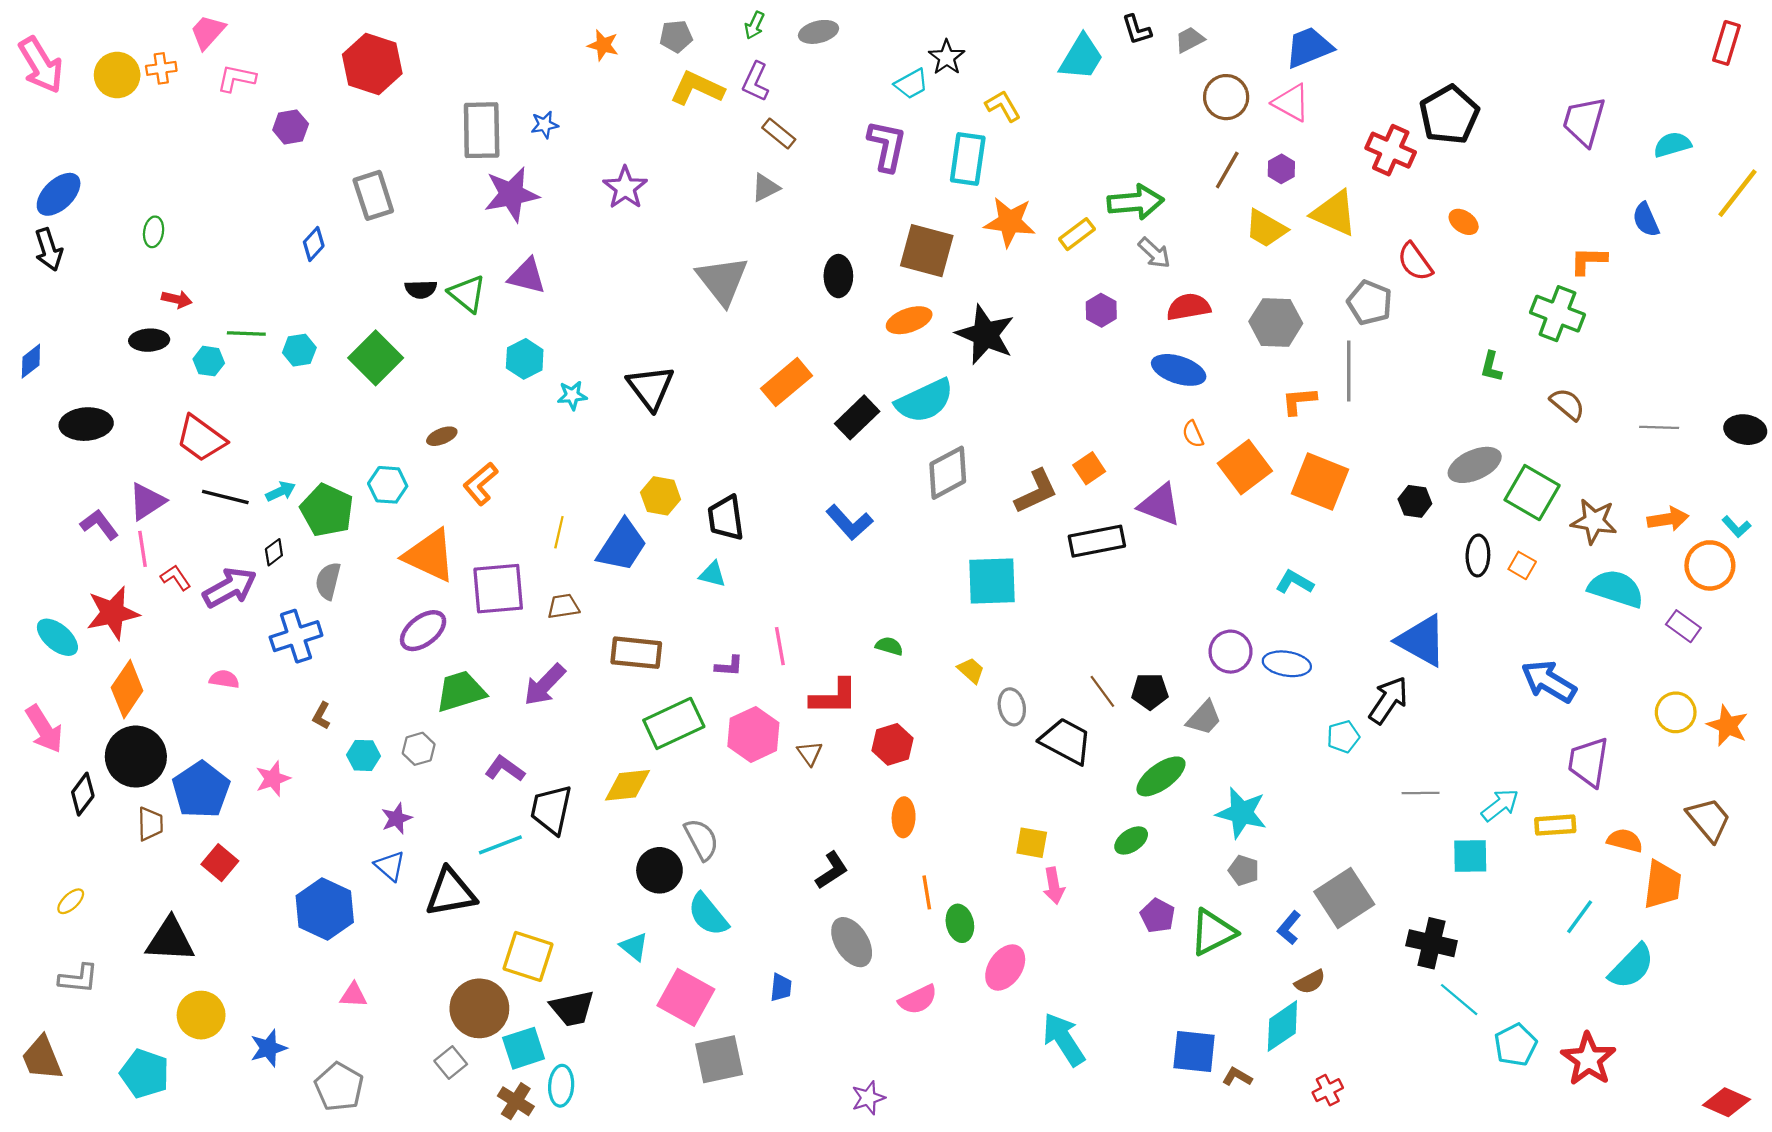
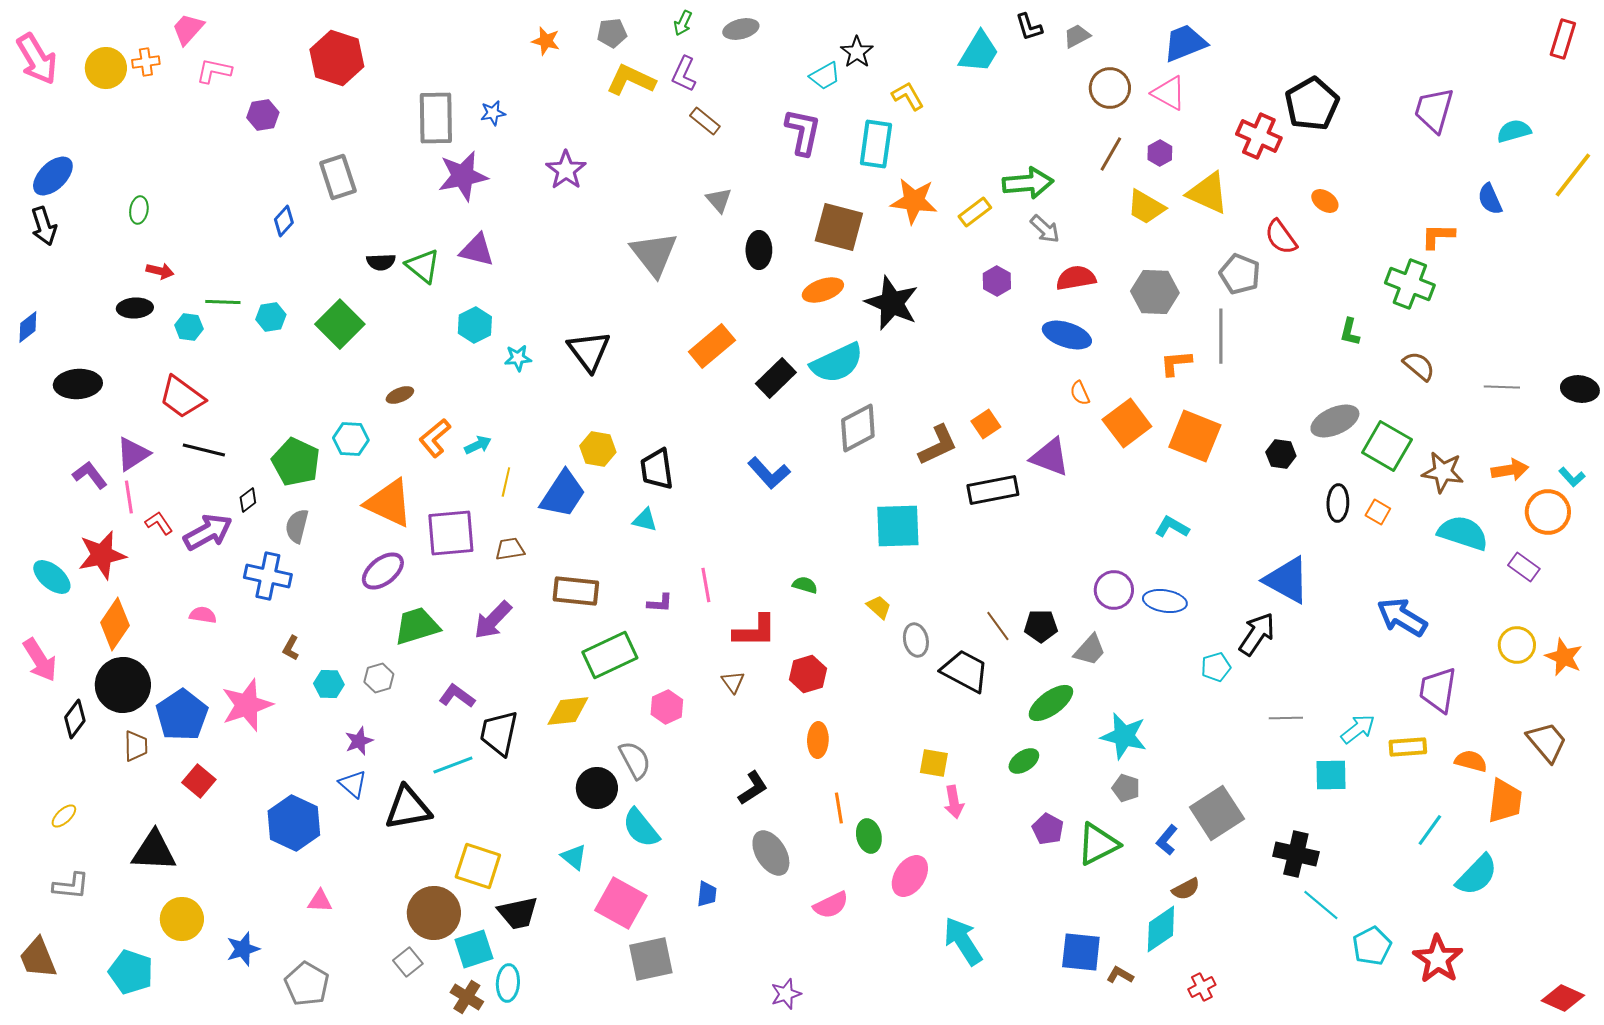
gray triangle: (765, 188) -> (719, 200), moved, turned -44
cyan arrow: (281, 491) -> (478, 445), moved
blue cross: (296, 636) -> (268, 576), turned 30
pink hexagon: (753, 734) -> (667, 707), moved, size x0.7
pink star: (273, 779) -> (247, 705), size x1.6

